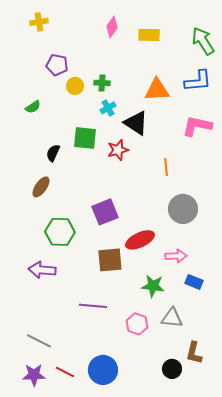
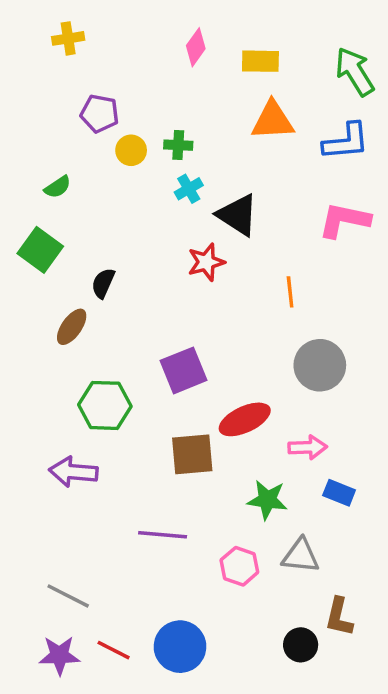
orange triangle: (157, 90) -> (273, 121), moved
green square: (85, 138) -> (40, 250), moved, turned 30
black semicircle: (53, 153) -> (103, 283), moved

